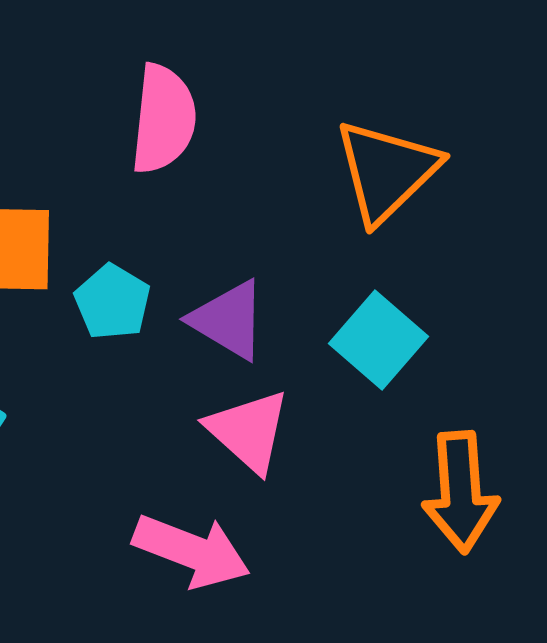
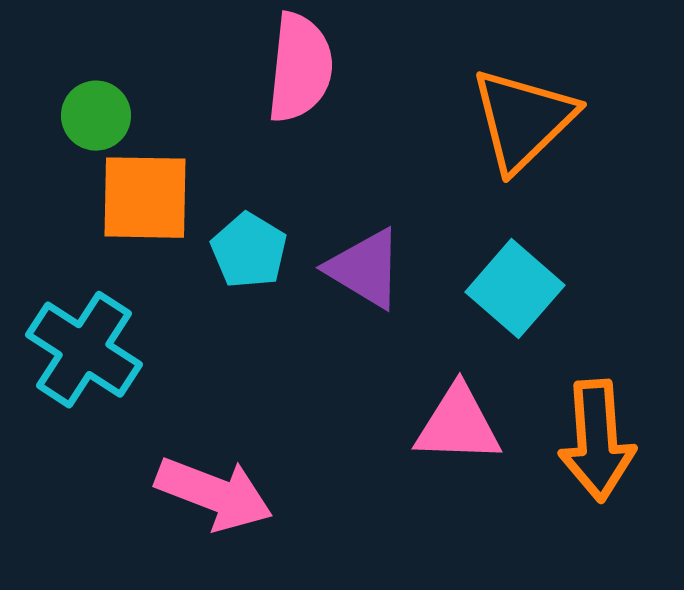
pink triangle: (248, 431) -> (458, 425), moved, turned -40
pink arrow: (191, 551) -> (214, 494), moved

